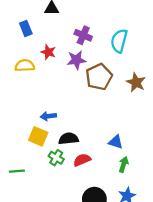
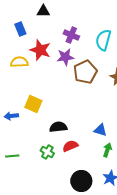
red star: (48, 52) -> (40, 50), size x1.5
blue arrow: (48, 116) -> (11, 116), moved
yellow square: (38, 136) -> (33, 104), moved
green cross: (56, 158) -> (47, 152), moved

